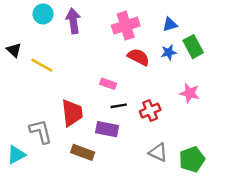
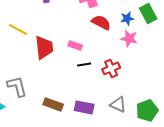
pink star: (190, 93) -> (129, 38), moved
red trapezoid: (72, 113) -> (44, 47), moved
purple rectangle: (107, 129) -> (84, 107), moved

